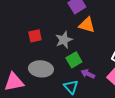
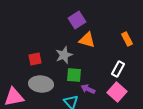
red square: (35, 36) -> (35, 59), moved
green square: (74, 60) -> (74, 75), turned 35

